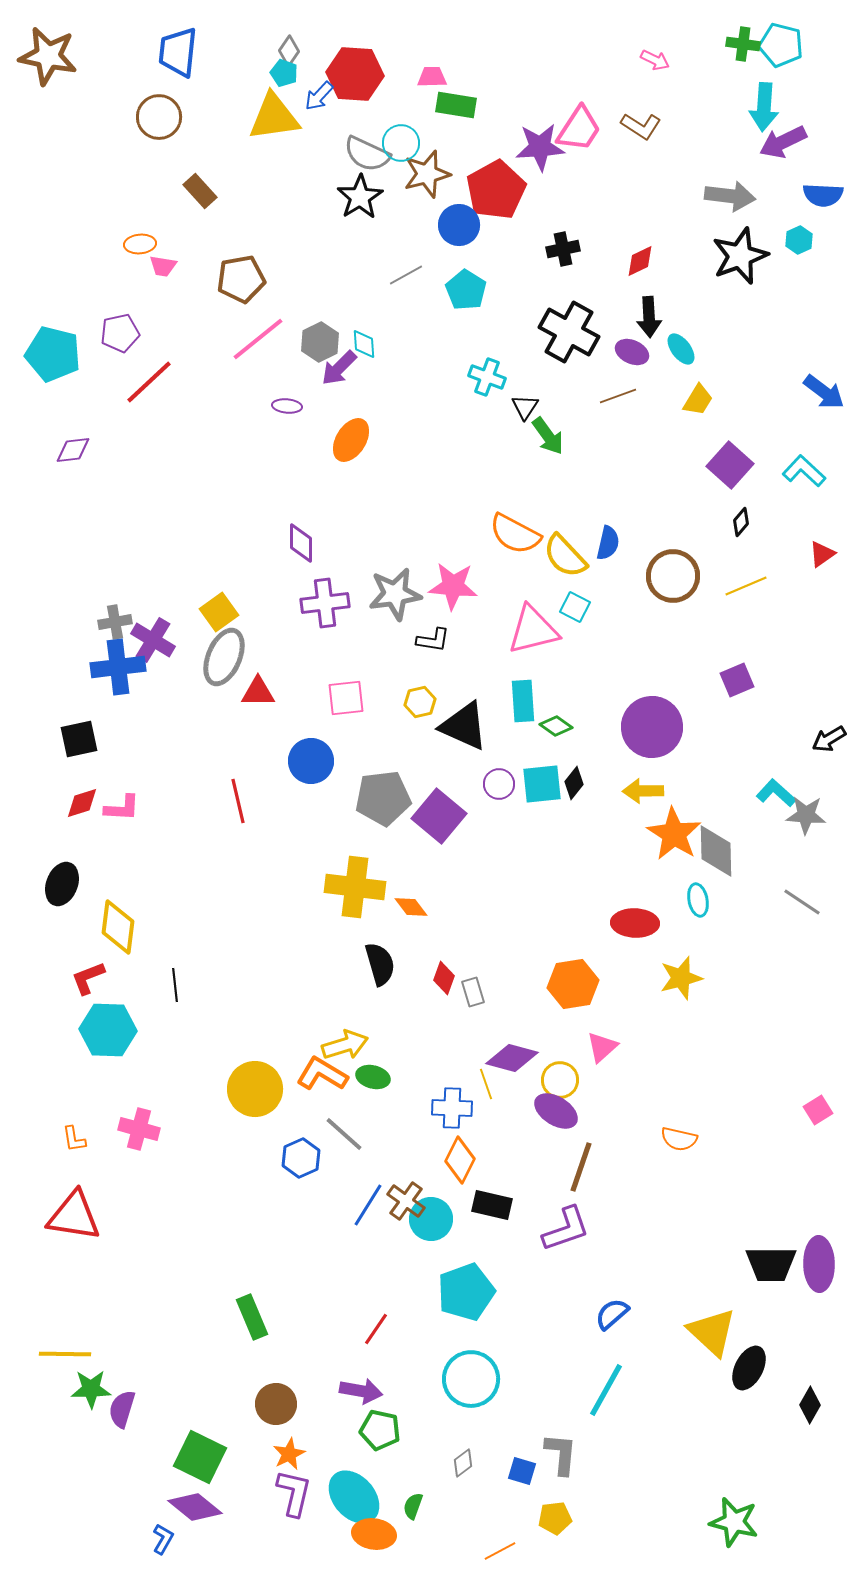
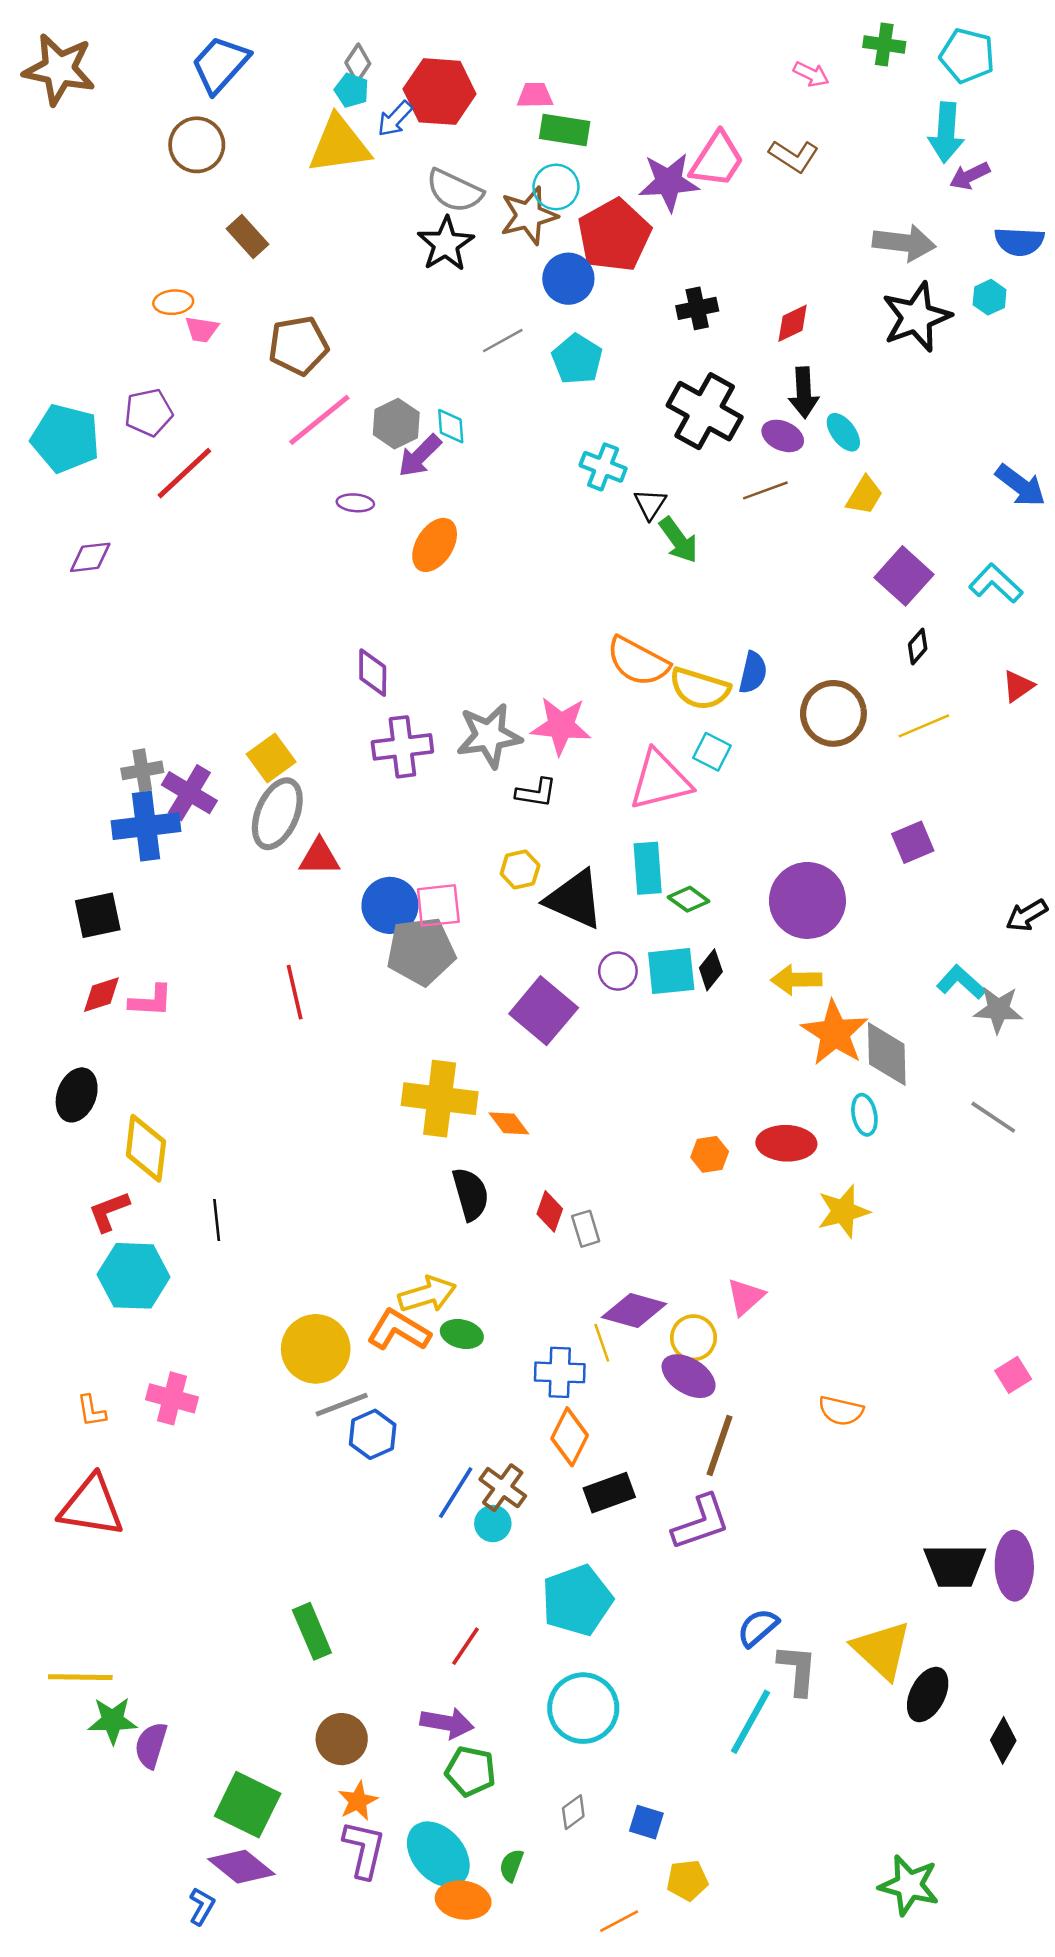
green cross: (743, 44) -> (884, 45), moved
blue trapezoid: (178, 52) -> (220, 64), turned 36
purple arrow: (783, 142) -> (970, 176), size x0.7
cyan circle: (401, 143) -> (556, 187), moved
yellow semicircle: (565, 556) -> (700, 689), turned -30
pink square: (346, 698) -> (438, 905), moved
blue circle: (311, 761) -> (390, 905), moved
gray pentagon: (383, 798) -> (421, 951), moved
orange hexagon: (573, 984) -> (710, 1154), moved, size x0.6
gray line: (344, 1134) -> (342, 1405), moved, turned -63
black rectangle: (492, 1205) -> (609, 1493), turned -33
cyan circle: (431, 1219) -> (493, 1524), moved, size x0.7
gray L-shape: (561, 1454) -> (798, 1670), moved

